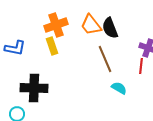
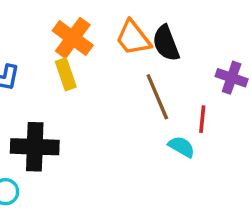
orange cross: (56, 25) -> (73, 38), turned -35
red line: (141, 66) -> (202, 119), moved

